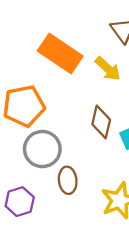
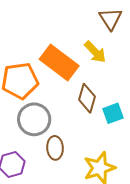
orange rectangle: (60, 54) -> (59, 63), moved

